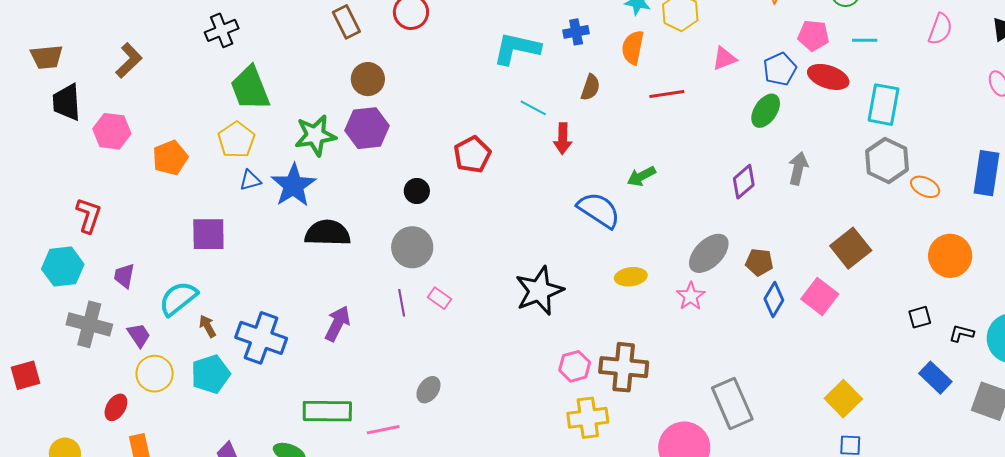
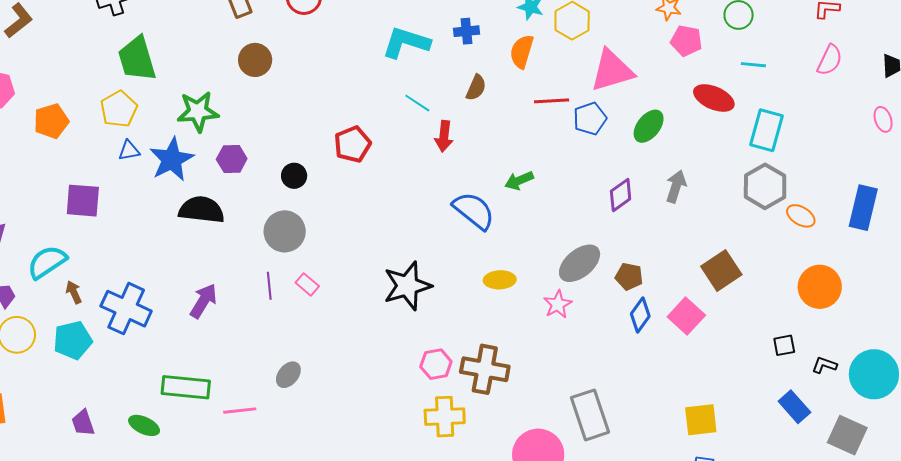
pink pentagon: (813, 36) -> (686, 41), moved
pink triangle: (724, 58) -> (612, 71), size x1.8
blue pentagon: (780, 69) -> (590, 119), moved
purple hexagon: (367, 128) -> (232, 159), moved, size x0.7
yellow square: (843, 399) -> (701, 420), turned 33

